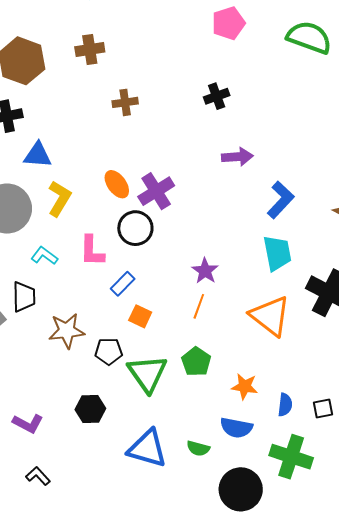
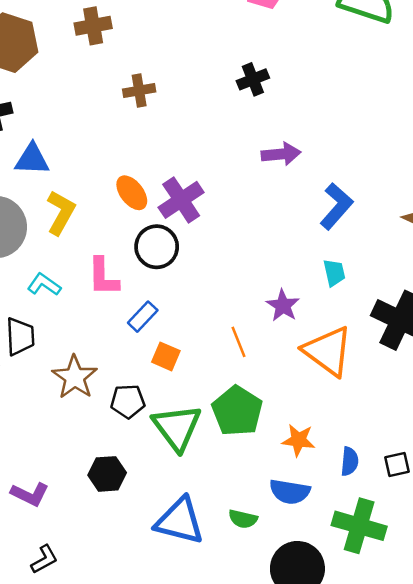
cyan trapezoid: (277, 253) -> (334, 273), size x0.6
purple star: (205, 271) -> (283, 306), moved
orange line: (199, 306) -> (239, 342), turned -40
brown star: (67, 331) -> (75, 377), turned -30
green pentagon: (196, 362) -> (237, 411), size x1.4
black L-shape: (38, 476) -> (44, 559), turned 105

